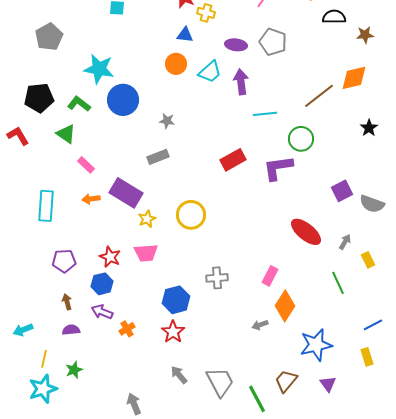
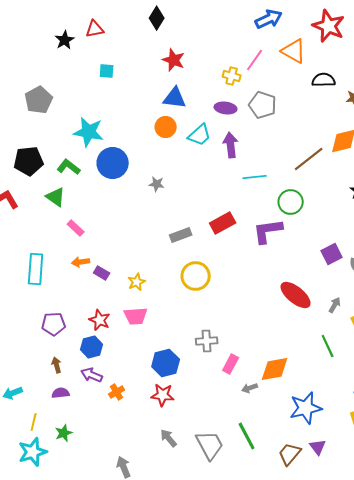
yellow cross: (206, 13) -> (232, 76), moved
blue triangle: (185, 35) -> (175, 98), size x1.4
gray rectangle: (158, 157) -> (181, 235), moved
purple rectangle: (126, 193) -> (102, 273), moved, size x0.5
yellow circle: (191, 215) -> (196, 276), moved
pink rectangle: (270, 276) -> (231, 364), moved
orange diamond: (285, 306) -> (275, 369), turned 48
red star: (173, 332) -> (163, 395), turned -30
brown trapezoid: (286, 381) -> (290, 454), moved
green line: (257, 399) -> (247, 436), moved

